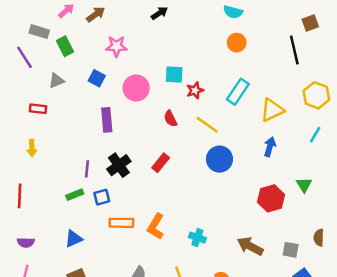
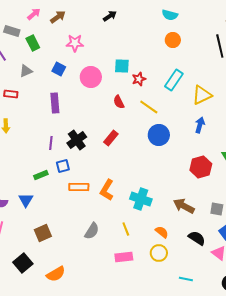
purple rectangle: (107, 120) -> (55, 103), moved
green rectangle: (75, 195) -> (41, 175), moved
cyan cross: (197, 238) -> (141, 199), size x1.5
blue triangle: (74, 239) -> (26, 200), moved, turned -35

